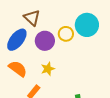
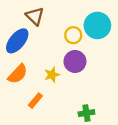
purple circle: (45, 41) -> (75, 61), moved
orange semicircle: (18, 69) -> (18, 74), turned 96

